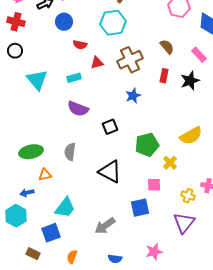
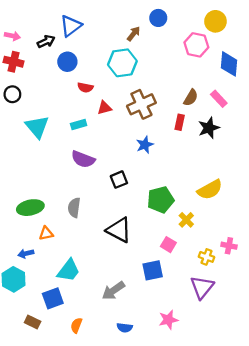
brown semicircle: (167, 47) -> (191, 98), moved, turned 70
pink square: (154, 185) -> (168, 245), turned 32

